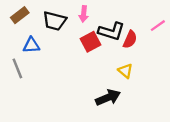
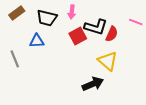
pink line: (158, 26) -> (136, 22), turned 56
blue triangle: (31, 45) -> (37, 41), moved
yellow triangle: (125, 71) -> (108, 61), size x1.5

